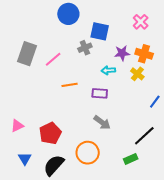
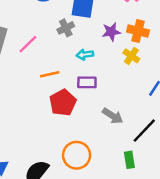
cyan arrow: (108, 70) -> (85, 55), moved
gray arrow: (102, 122) -> (113, 116), moved
red pentagon: (50, 133) -> (63, 103), moved
green rectangle: (131, 159) -> (129, 160), turned -72

